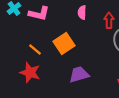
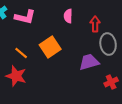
purple trapezoid: (79, 74) -> (89, 62), moved

